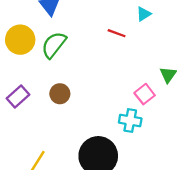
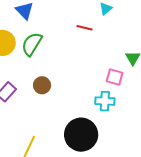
pink square: (145, 94) -> (115, 77), turned -30

